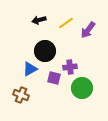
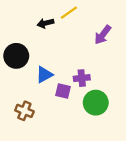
yellow line: (66, 23) -> (69, 13), moved
black circle: (45, 51) -> (16, 56), moved
blue triangle: (30, 69) -> (44, 75), moved

